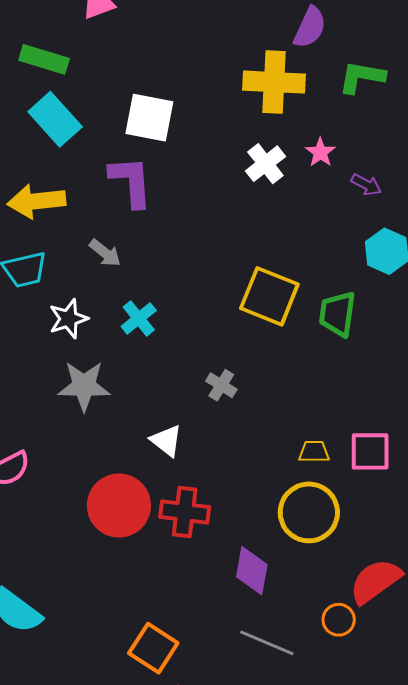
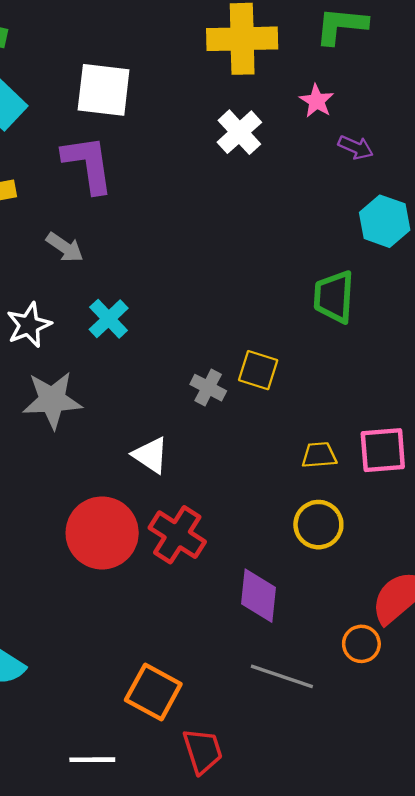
pink star: (320, 152) -> (317, 101), moved
yellow square: (269, 296) -> (258, 370), moved, size x0.6
red cross: (185, 512) -> (177, 535), turned 30
yellow circle: (309, 512) -> (318, 525), size x0.7

